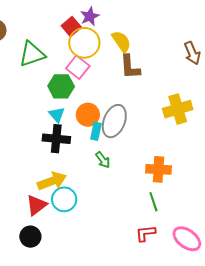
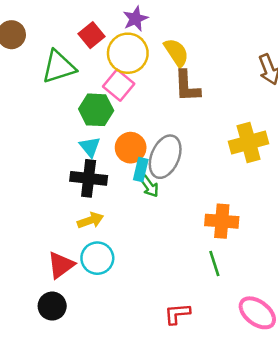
red square: (71, 27) -> (92, 35), moved
green arrow: (103, 160) -> (149, 186), moved
yellow arrow: (52, 181) -> (90, 220), moved, size x0.7
red L-shape: (145, 233) -> (177, 314), moved

